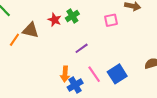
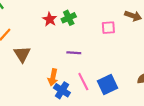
brown triangle: (31, 30) -> (22, 54), moved, turned 36
purple line: (82, 48) -> (74, 53), turned 32
blue cross: (75, 85) -> (62, 90), turned -35

